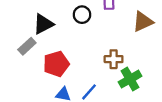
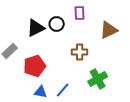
black triangle: (43, 24) -> (36, 28), moved
brown cross: (114, 59) -> (80, 52), moved

